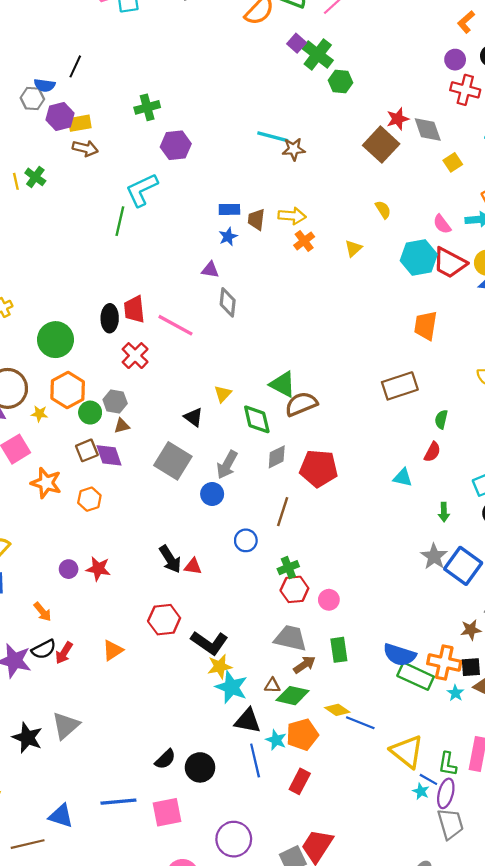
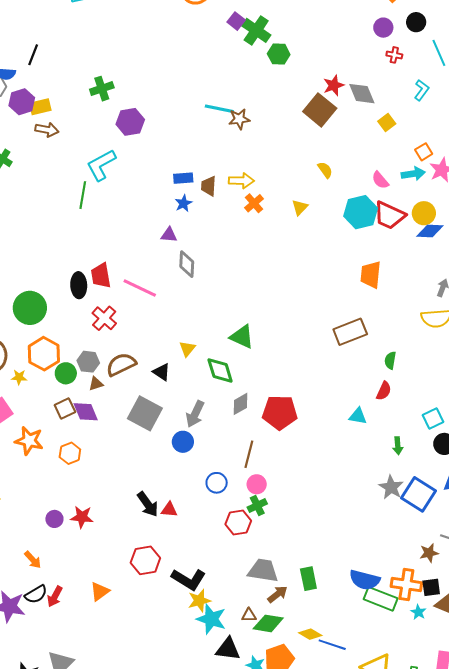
red cross: (465, 90) -> (394, 55), size x0.6
brown semicircle: (301, 404) -> (121, 364), moved
red hexagon: (294, 589) -> (238, 522), moved
pink circle: (329, 600) -> (257, 484), moved

